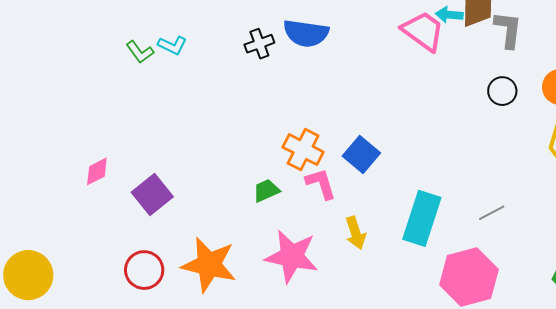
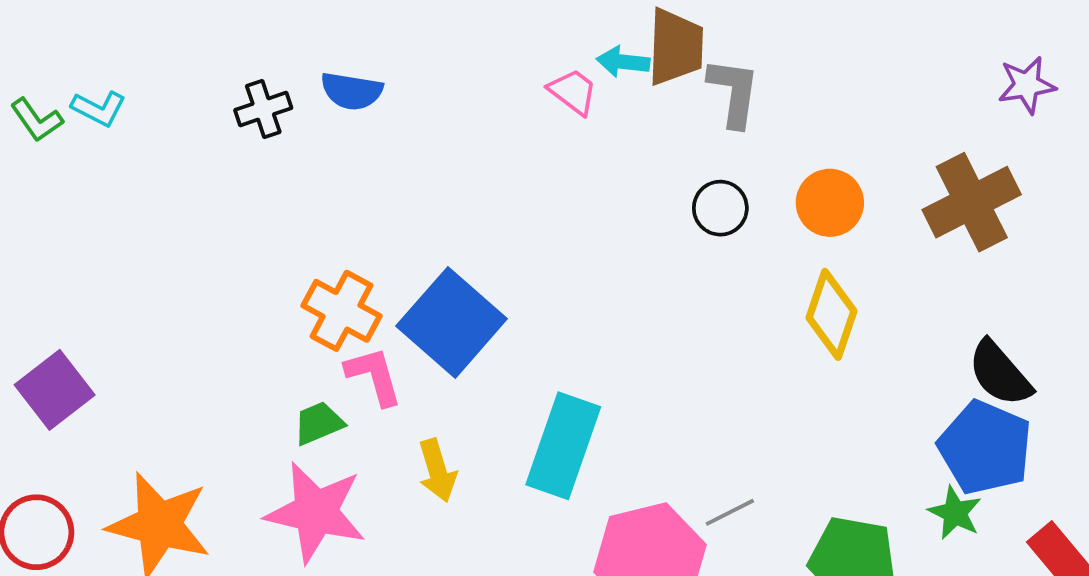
pink trapezoid: (423, 31) -> (573, 92), size x0.6
blue semicircle: (306, 33) -> (352, 91), size x0.7
blue square: (361, 154) -> (452, 322), size x1.5
green trapezoid: (266, 191) -> (319, 423), moved
gray line: (492, 213) -> (730, 512), moved

